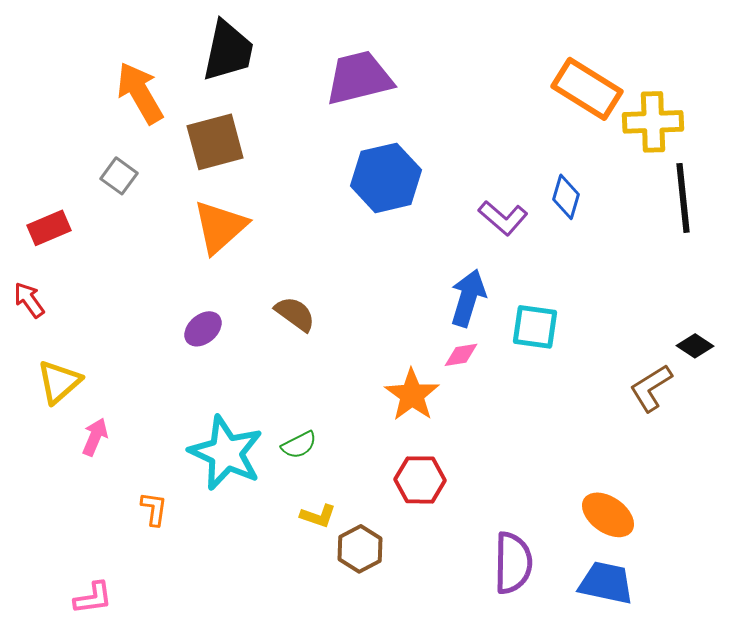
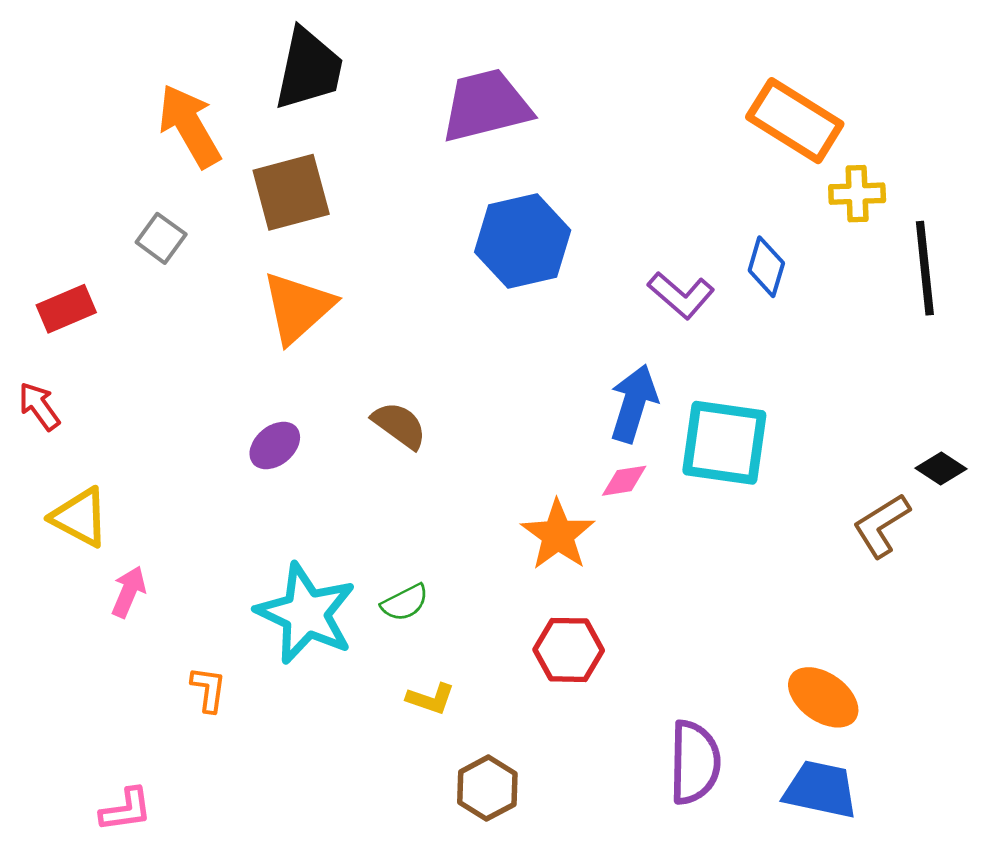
yellow cross: (653, 122) -> (857, 194), moved, size x0.7
cyan square: (535, 327) -> (724, 443), size x1.4
yellow triangle: (59, 382) -> (80, 517), turned -51
brown hexagon: (360, 549) -> (487, 788), moved

